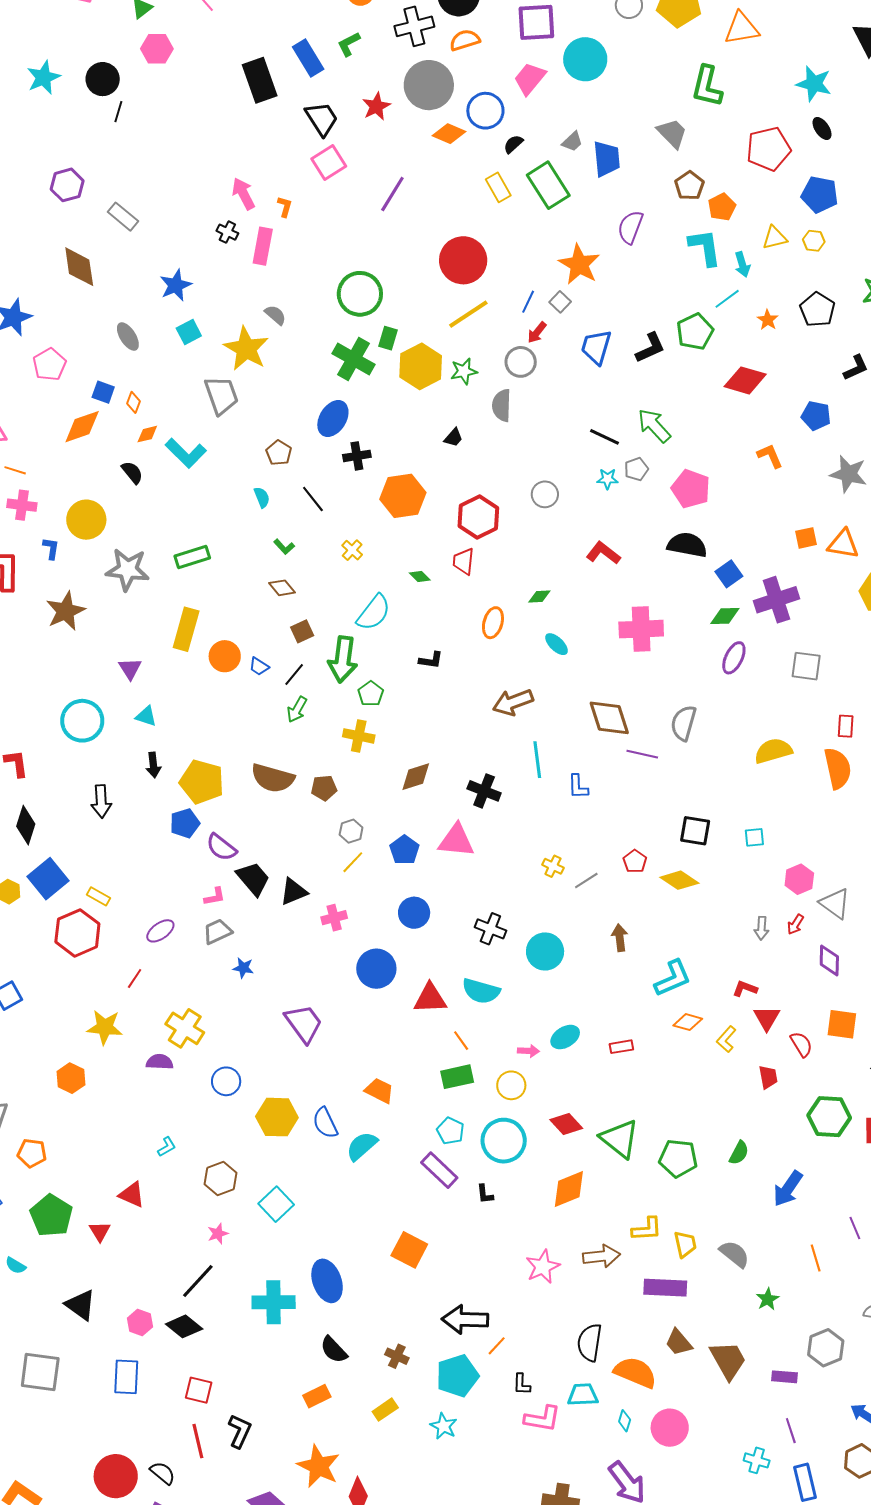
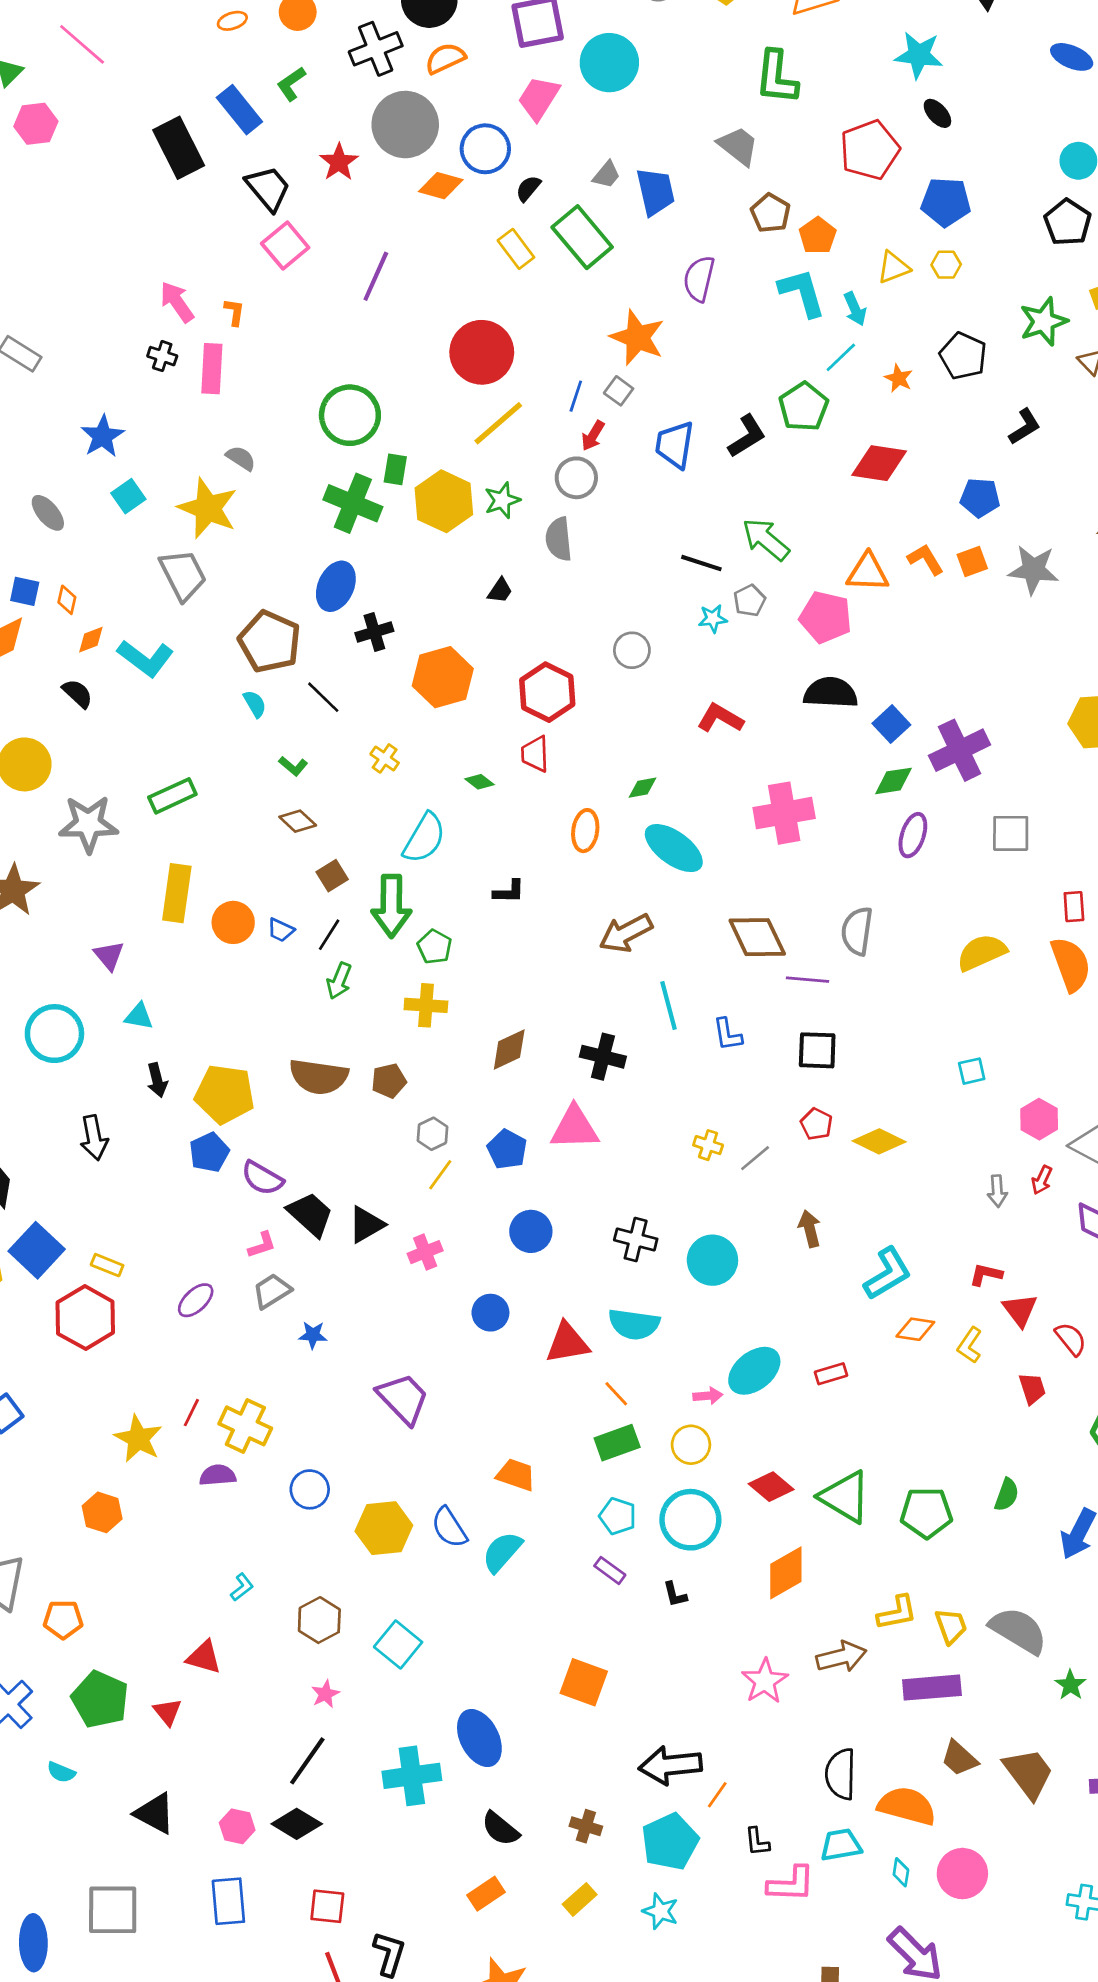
brown pentagon: (279, 453) -> (270, 642), size x1.8
orange square: (806, 538) -> (972, 562), moved
orange triangle: (843, 544) -> (868, 572), moved
cyan ellipse: (557, 644) -> (674, 848), size x1.8
black square: (695, 831) -> (817, 1050), moved
blue circle: (376, 969) -> (490, 1313), size x0.7
red line: (135, 979) -> (191, 1413), moved
yellow star: (105, 1027) -> (138, 1439), turned 30
cyan ellipse: (565, 1037) -> (754, 1371), size x1.4
purple rectangle: (439, 1170) -> (610, 1570), size x0.6
gray semicircle: (734, 1254) -> (1018, 1630), size x1.4

